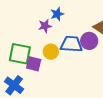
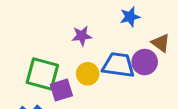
blue star: (57, 14) -> (130, 17), moved
purple square: (34, 64) -> (61, 90), turned -35

